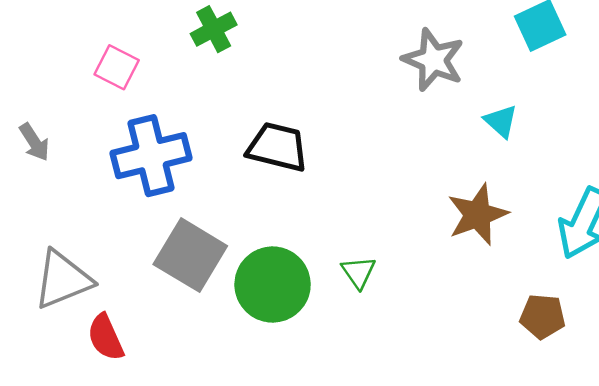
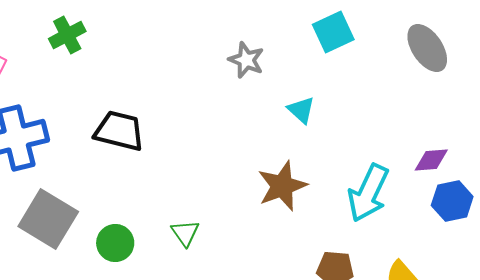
gray star: (433, 60) -> (246, 60), size x0.7
green circle: (273, 285) -> (115, 243), size x0.6

